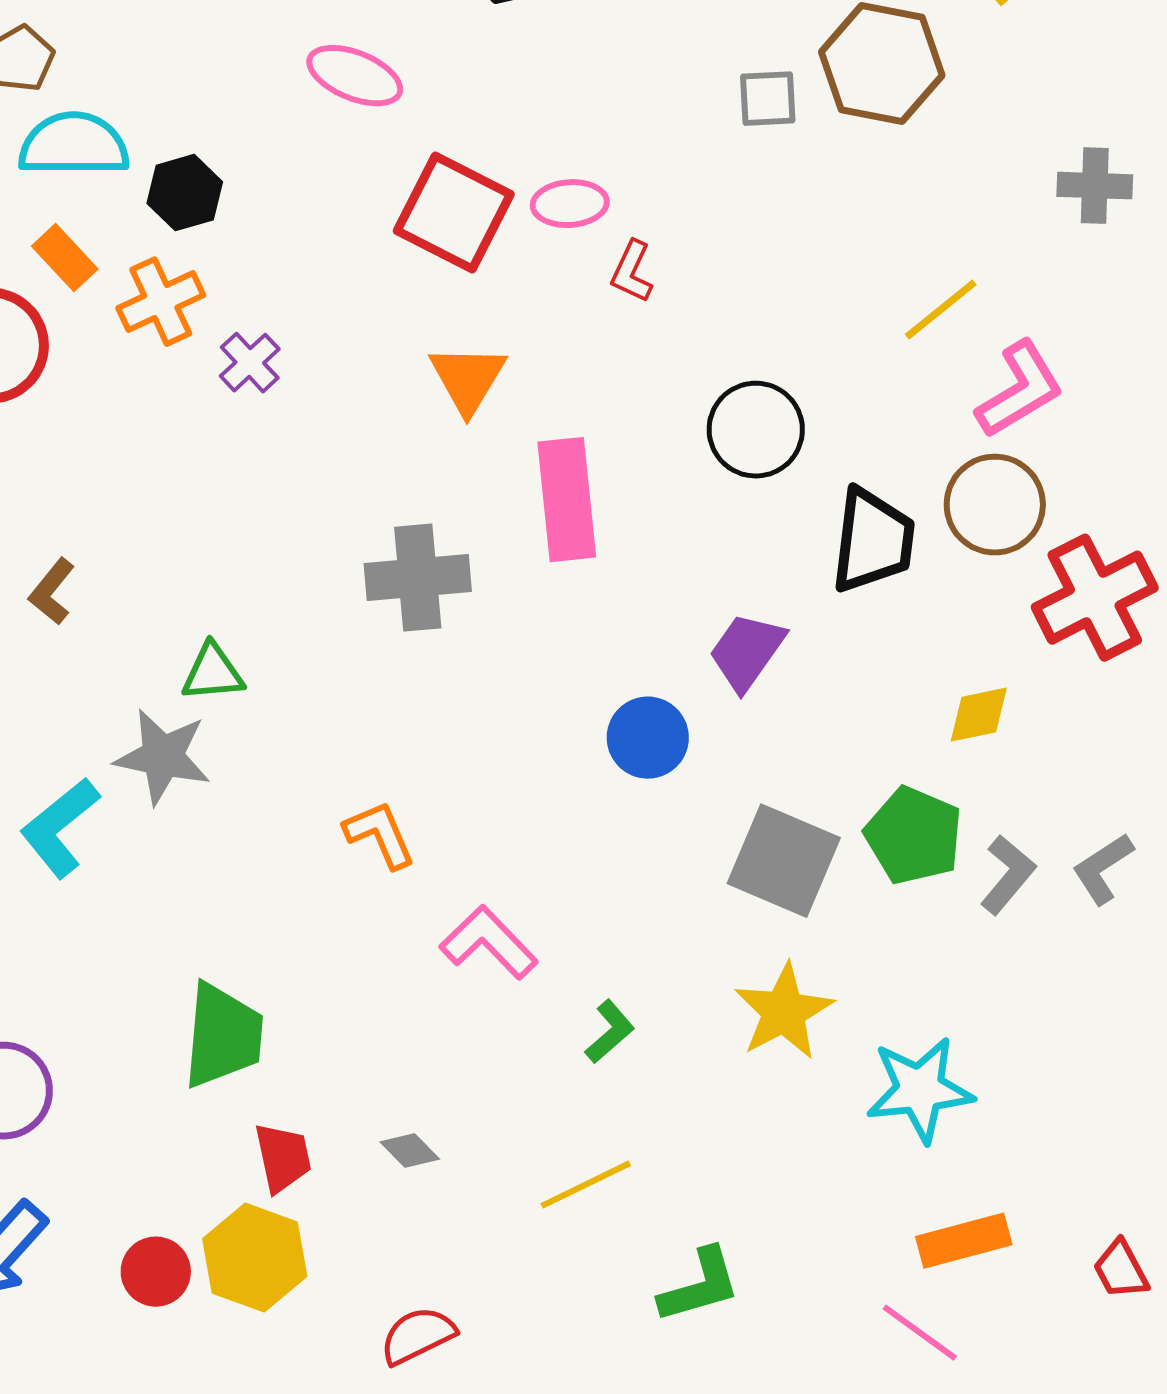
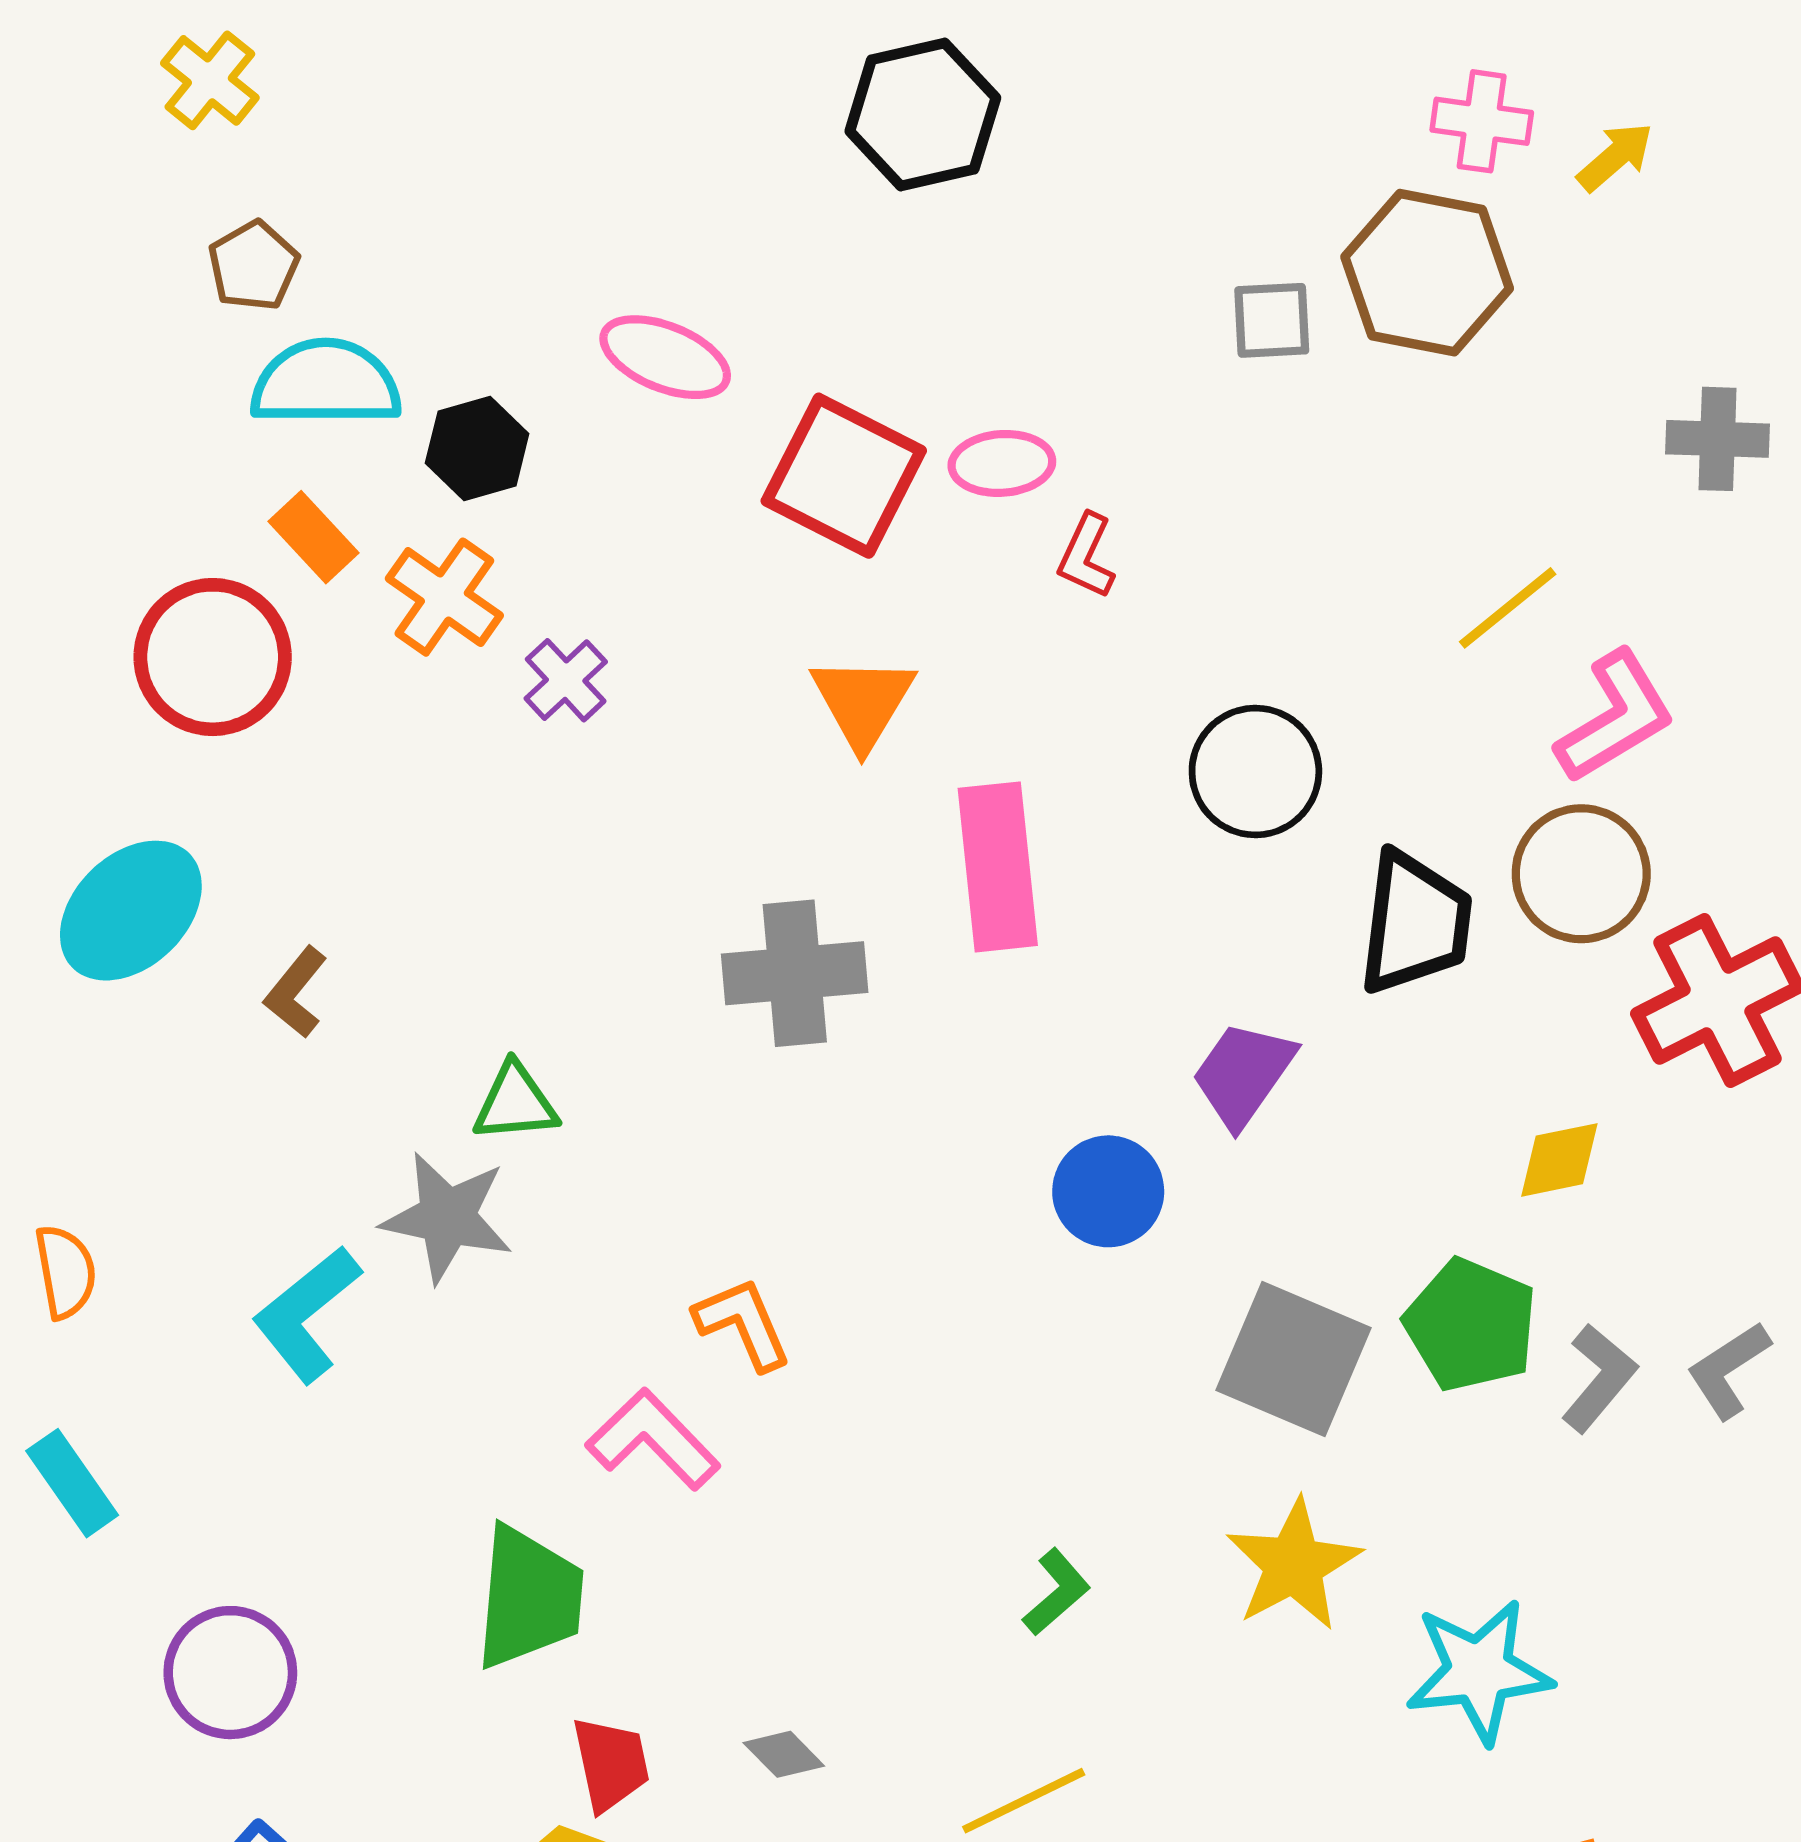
pink ellipse: (355, 76) -> (665, 357), moved
orange cross: (161, 302) -> (444, 597), turned -30
pink L-shape: (489, 943) -> (653, 1439), moved

